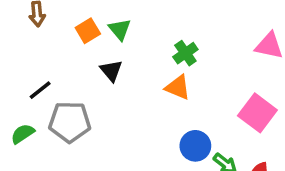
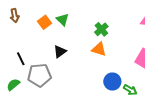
black triangle: (111, 71) -> (60, 51), moved, turned 40
black line: (40, 90) -> (21, 59), turned -72

